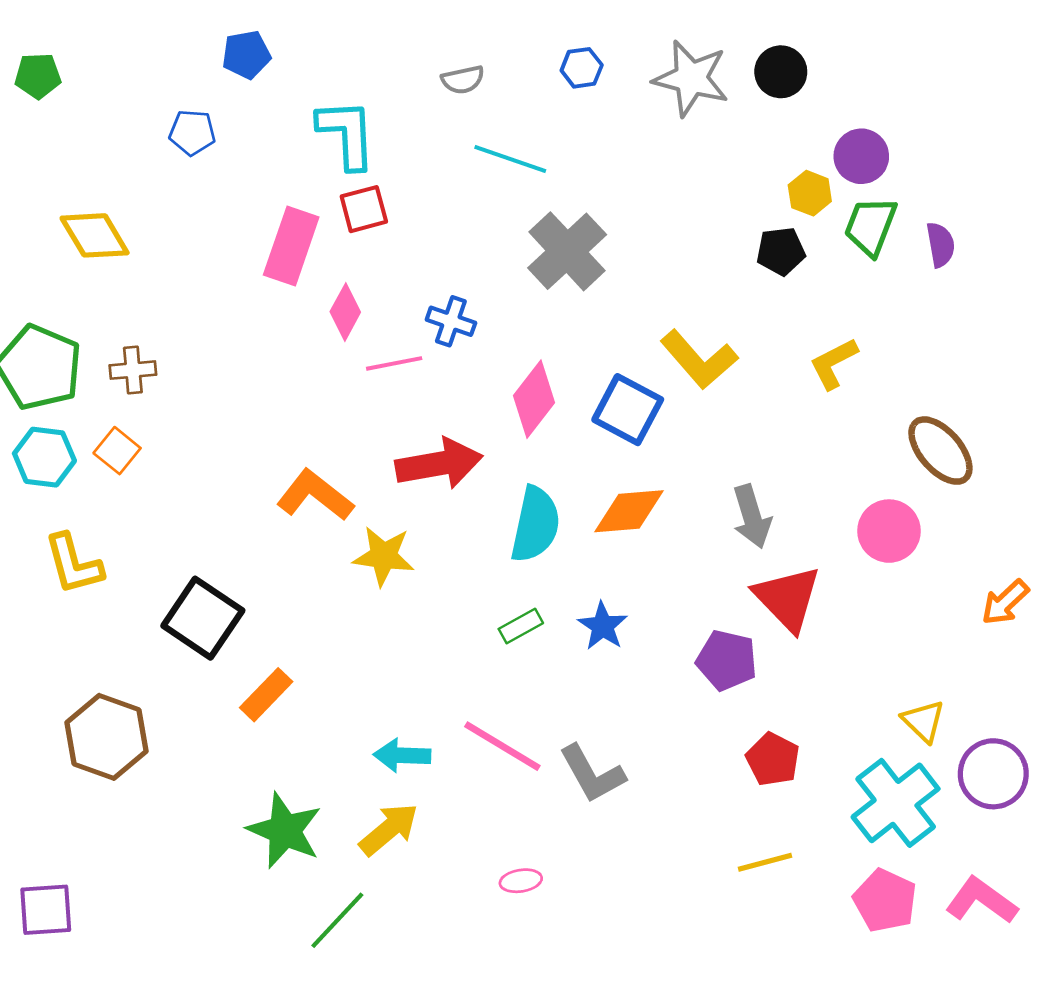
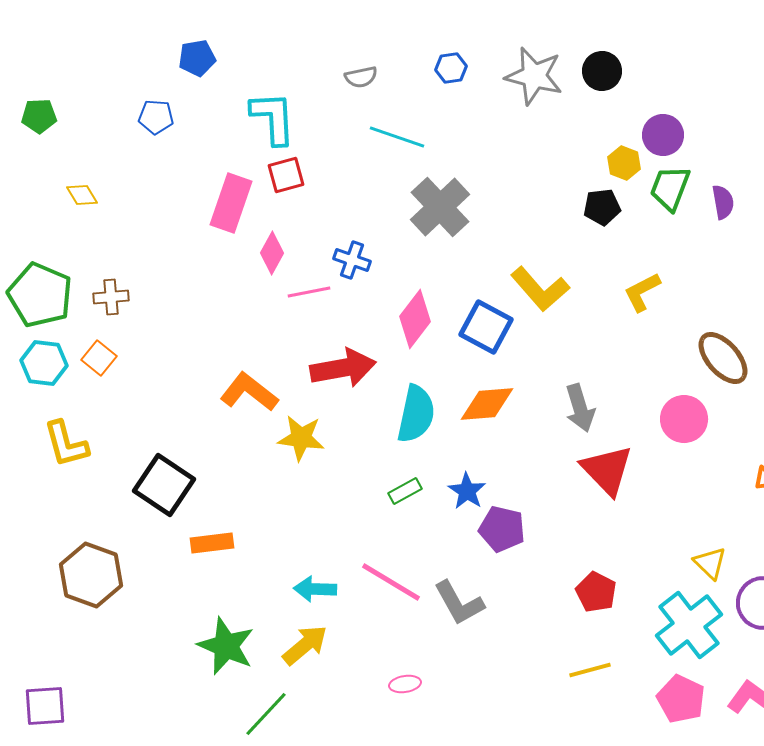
green pentagon: (38, 76) -> (39, 116), moved
yellow diamond: (95, 235) -> (82, 195), size x0.6
purple pentagon: (727, 660) -> (502, 529), moved
orange rectangle: (266, 695) -> (212, 543), turned 39

